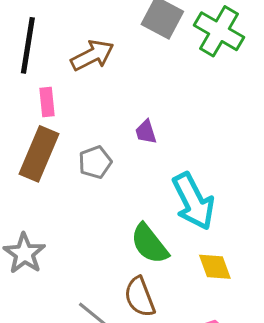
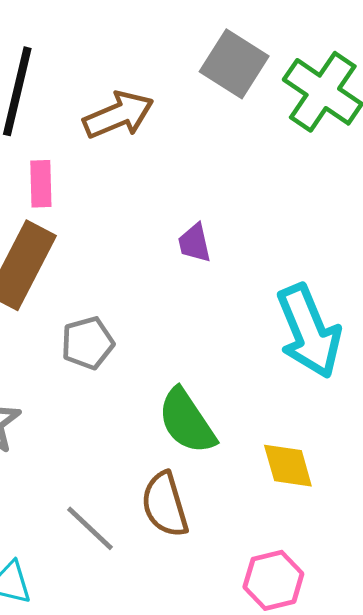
gray pentagon: (95, 162) -> (88, 343), moved
cyan arrow: (193, 201) -> (309, 331), moved

